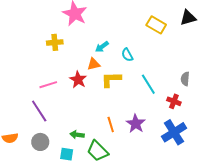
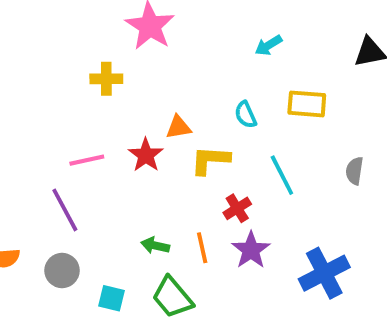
yellow rectangle: (156, 25) -> (307, 104), moved, turned -30
cyan arrow: (102, 47) -> (268, 45), moved
red cross: (174, 101) -> (237, 208), moved, turned 32
green arrow: (77, 135) -> (155, 246), moved

